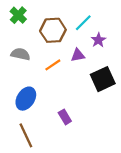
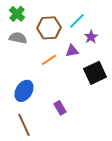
gray semicircle: (20, 54) -> (18, 38), moved

